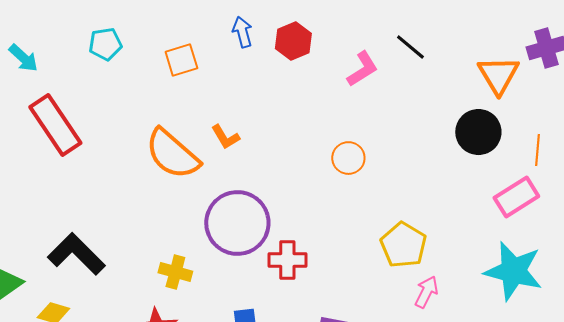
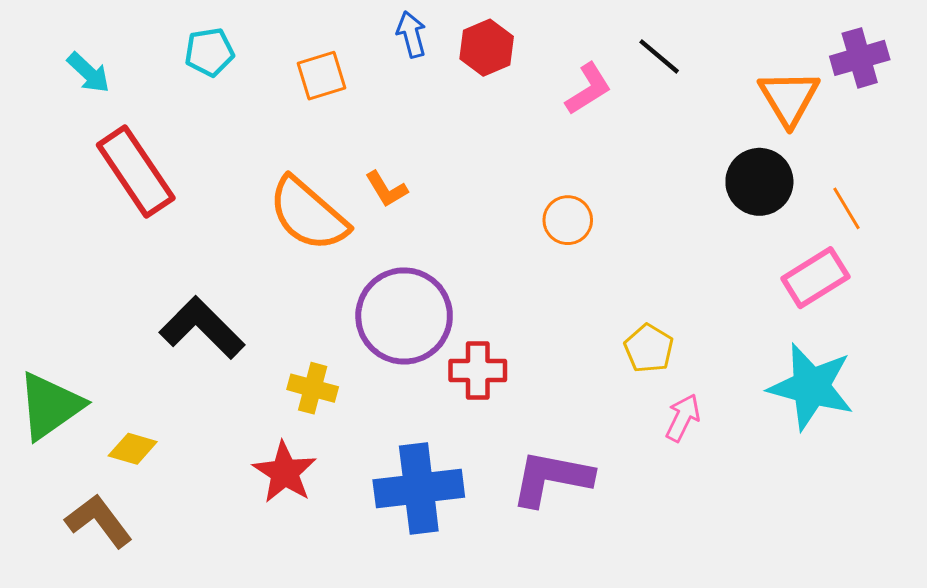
orange line: (537, 150) -> (846, 208), turned -36
yellow pentagon: (403, 245) -> (649, 348), size x0.7
black L-shape: (76, 254) -> (202, 328), moved

